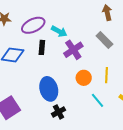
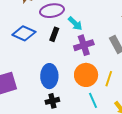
orange circle: (84, 78) -> (86, 75), size x1.5

